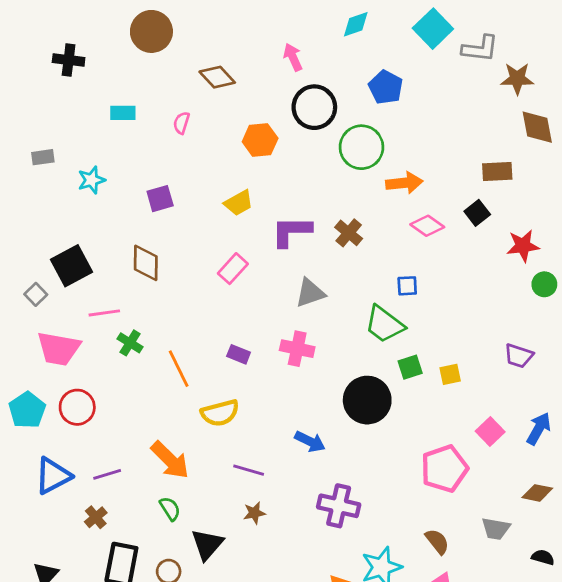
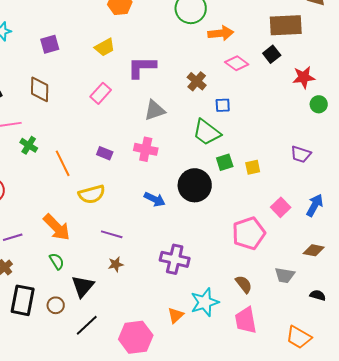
brown rectangle: (497, 171) -> (286, 25), size x1.5
brown cross: (349, 233) -> (197, 81), moved
blue arrow: (310, 441) -> (155, 199), moved

